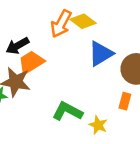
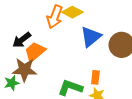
orange rectangle: (125, 101) -> (95, 77), moved

